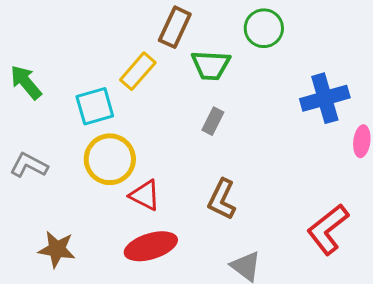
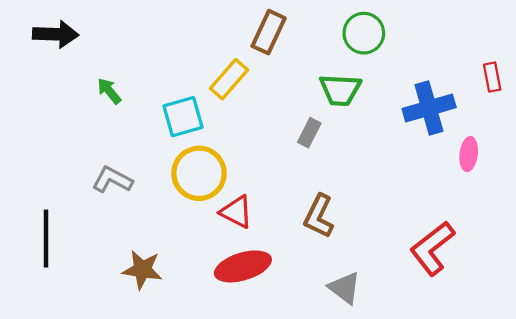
green trapezoid: (211, 65) -> (340, 90), moved
green arrow: (26, 82) -> (109, 91), size x0.7

